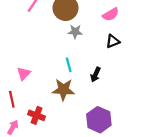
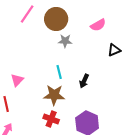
black triangle: (113, 41) -> (114, 50), moved
red cross: (37, 115) -> (51, 119), moved

